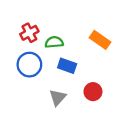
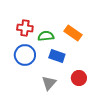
red cross: (29, 33) -> (25, 28), turned 35
orange rectangle: (100, 40) -> (73, 33), moved

